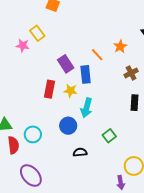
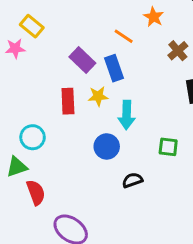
cyan circle: (33, 134) -> (33, 137), moved
green square: (109, 136) -> (168, 147), turned -32

